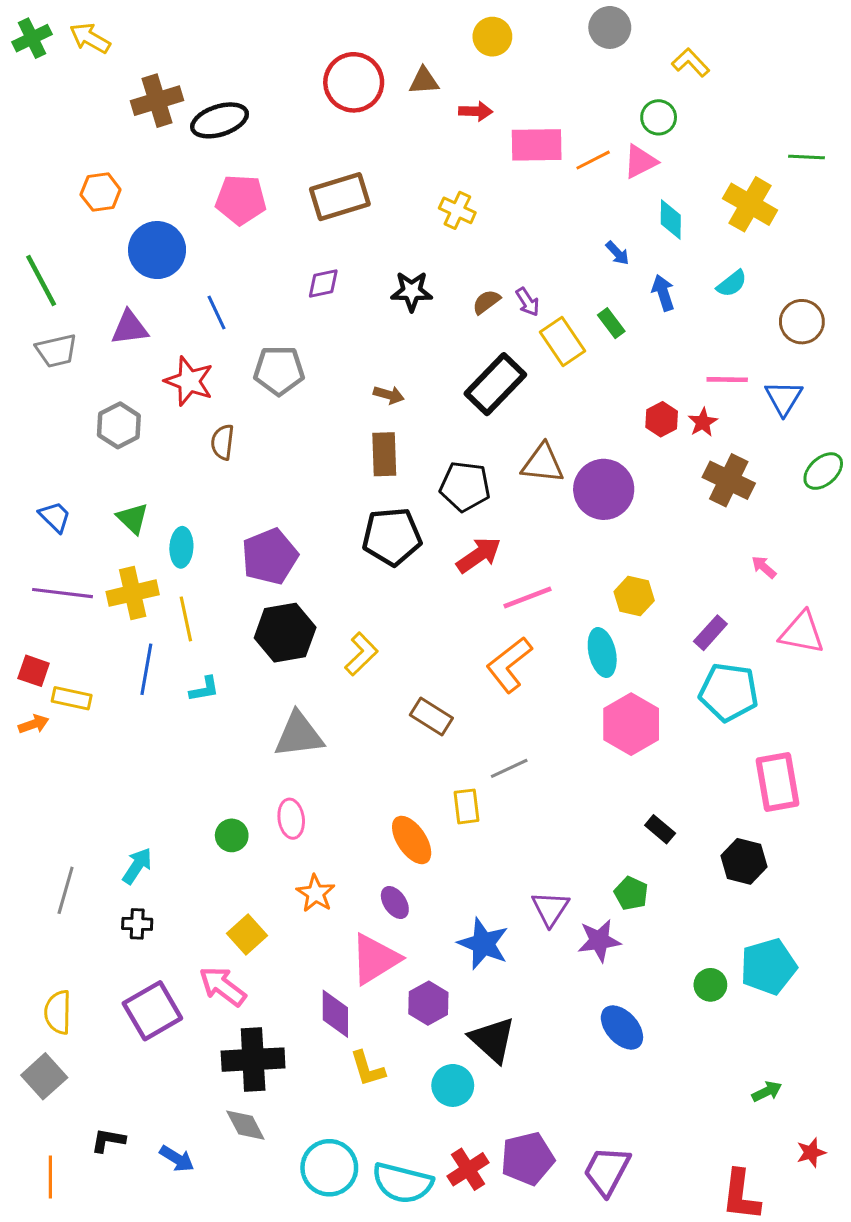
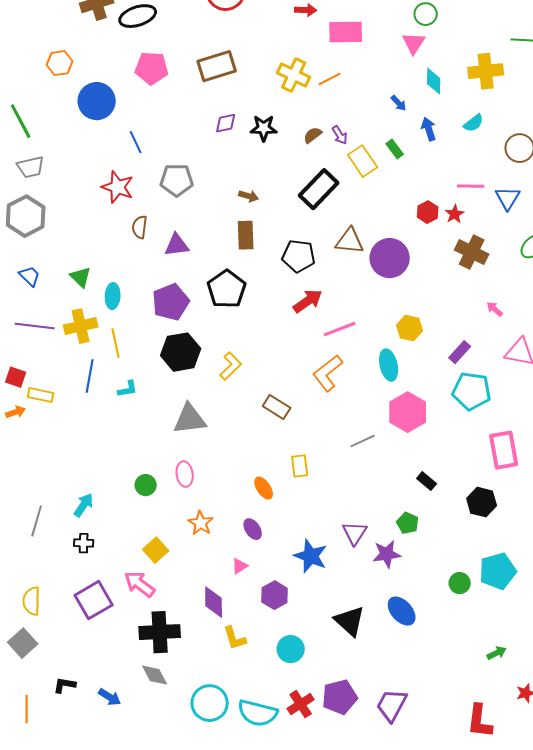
orange line: (593, 160) -> (330, 79), moved
pink triangle: (640, 162) -> (414, 43), turned -30
yellow cross: (750, 204) -> (486, 71), turned -36
yellow cross: (457, 210) -> (294, 75), size x1.4
purple diamond: (323, 284) -> (226, 123), moved
purple triangle: (130, 328) -> (177, 245), moved
gray hexagon: (119, 425) -> (26, 216), moved, size x1.4
black pentagon: (392, 537) -> (227, 289), moved, turned -30
gray line: (509, 768) -> (363, 441), moved
orange ellipse: (412, 840) -> (264, 488), size x0.7
pink triangle: (375, 959) -> (240, 566), size x0.5
black triangle: (492, 1040) -> (350, 621), moved

